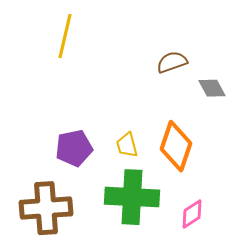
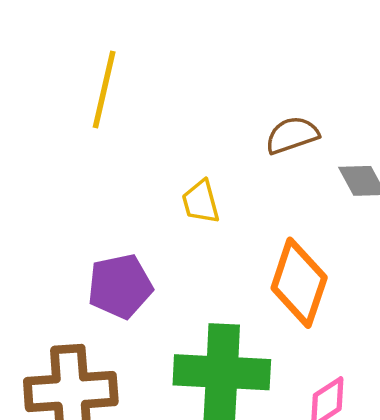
yellow trapezoid: (127, 145) -> (201, 202), moved

